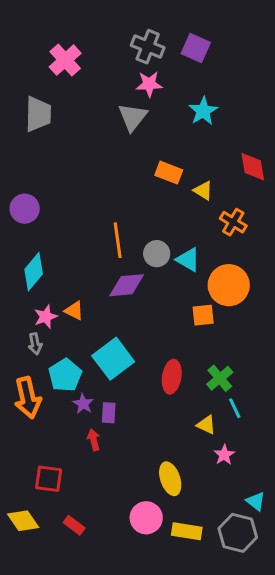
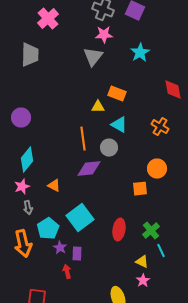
yellow triangle: (203, 191) -> (98, 107), moved, turned -32
cyan triangle: (188, 260) -> (119, 125), moved
orange circle: (229, 285) -> (157, 169), size x0.7
pink star: (46, 317) -> (22, 187), moved
pink star: (224, 455) -> (143, 281), moved

